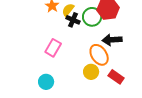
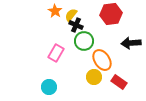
green circle: (92, 17) -> (84, 41), moved
black arrow: (112, 40) -> (131, 43), moved

